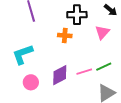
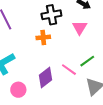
pink line: (84, 72) -> (69, 70), turned 63

